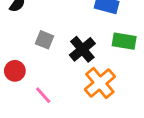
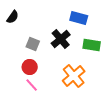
black cross: (82, 49) -> (61, 39), moved
red circle: (15, 71) -> (30, 67), moved

